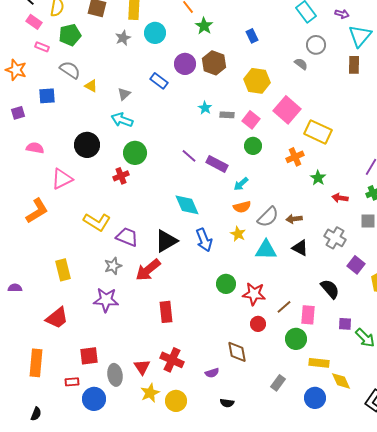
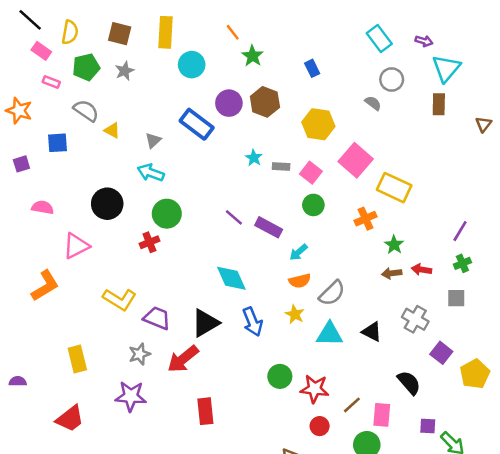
gray star: (123, 38) -> (125, 71), moved
blue rectangle: (159, 81) -> (197, 124), size x1.5
brown arrow: (294, 219) -> (392, 273), moved

